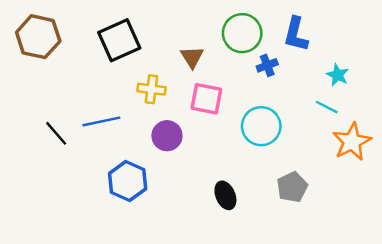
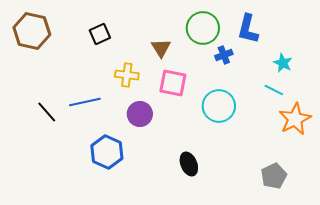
black square: (119, 40) -> (100, 34), size x0.6
gray pentagon: (292, 187) -> (274, 176), moved

